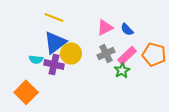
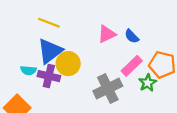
gray cross: (106, 53) -> (108, 88), moved, size x1.4
green star: (122, 70) -> (148, 83), moved

